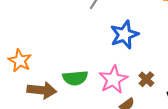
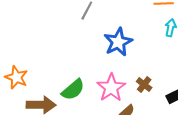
green semicircle: (75, 78) -> (73, 90), turned -30

